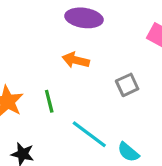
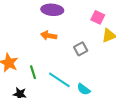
green line: (49, 101) -> (33, 72), moved

